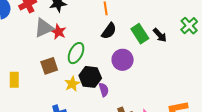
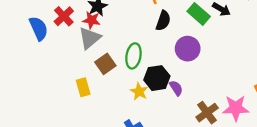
red star: (58, 32) -> (91, 20), moved
brown square: (49, 66) -> (105, 64), moved
yellow rectangle: (14, 80) -> (83, 87), moved

